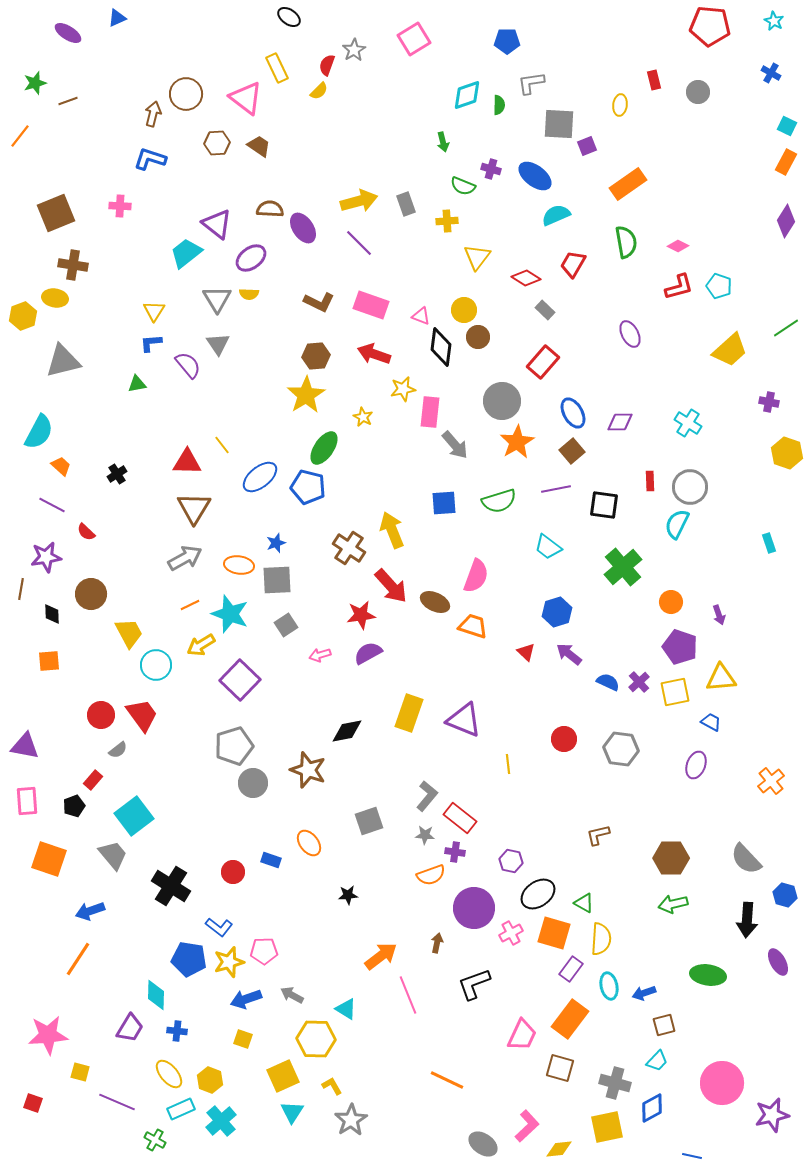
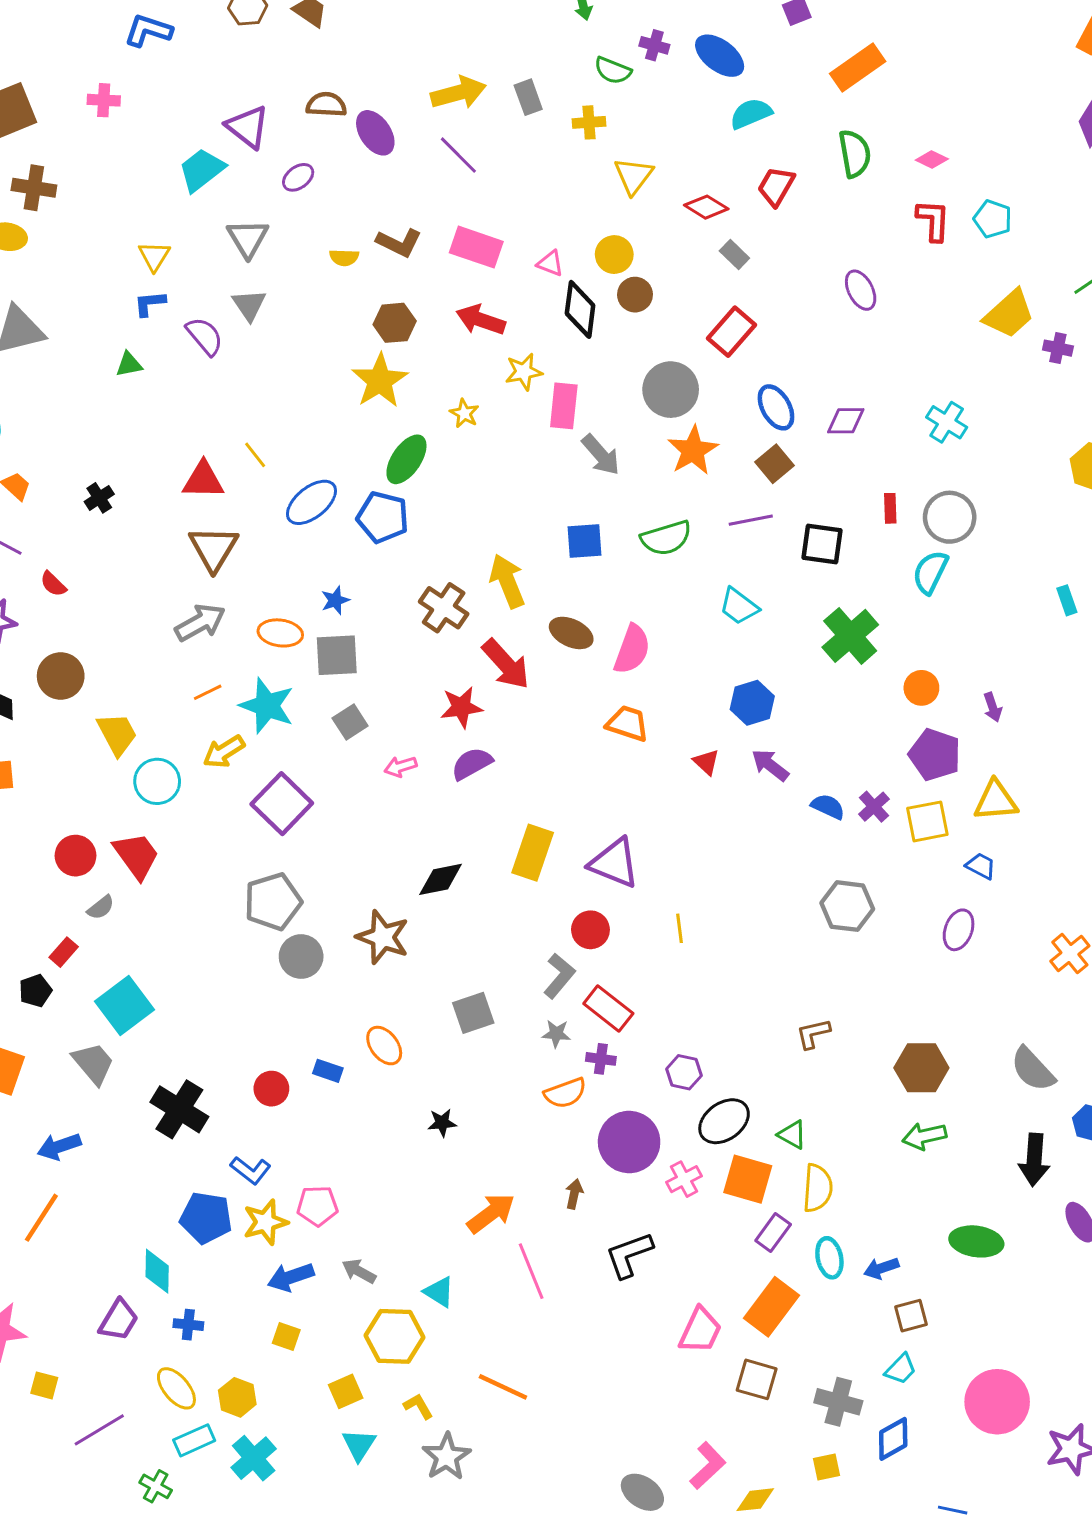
purple ellipse: (251, 258) -> (298, 177), size x0.7
red L-shape: (679, 287) -> (933, 220), turned -72
yellow semicircle: (249, 294) -> (344, 257), moved
purple cross: (769, 402) -> (1058, 348), moved
brown ellipse: (435, 602) -> (571, 633), moved
red circle: (564, 739) -> (590, 930), moved
yellow square: (283, 1076) -> (346, 1391), size x0.7
orange line: (447, 1080) -> (503, 1387), moved
purple line: (117, 1102) -> (99, 1430), turned -54
yellow square: (607, 1127) -> (826, 1467), size x0.6

